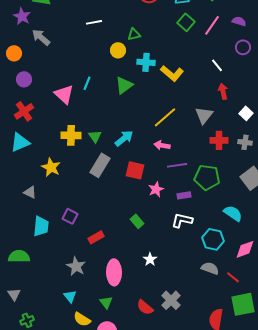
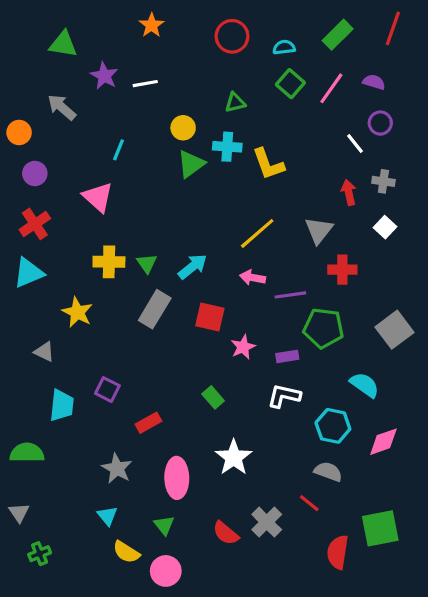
purple star: (22, 16) -> (104, 76), moved
green triangle: (134, 34) -> (235, 103), moved
white line: (217, 65) -> (355, 144), moved
yellow L-shape: (172, 73) -> (268, 164), turned 30
cyan line: (87, 83) -> (118, 150), moved
green triangle: (124, 85) -> (191, 164), moved
gray cross: (245, 142) -> (383, 181), moved
purple line: (177, 165) -> (290, 295), moved
white star: (150, 259) -> (234, 457), size x1.6
red line: (233, 277) -> (309, 503), moved

